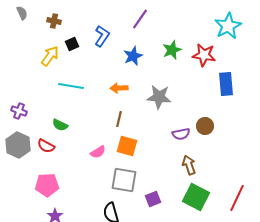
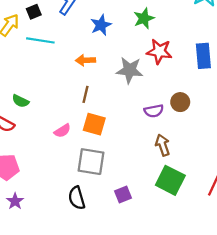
red star: (204, 55) -> (159, 51), moved
cyan line: (71, 86) -> (40, 40), moved
purple square: (153, 199) -> (123, 195), moved

